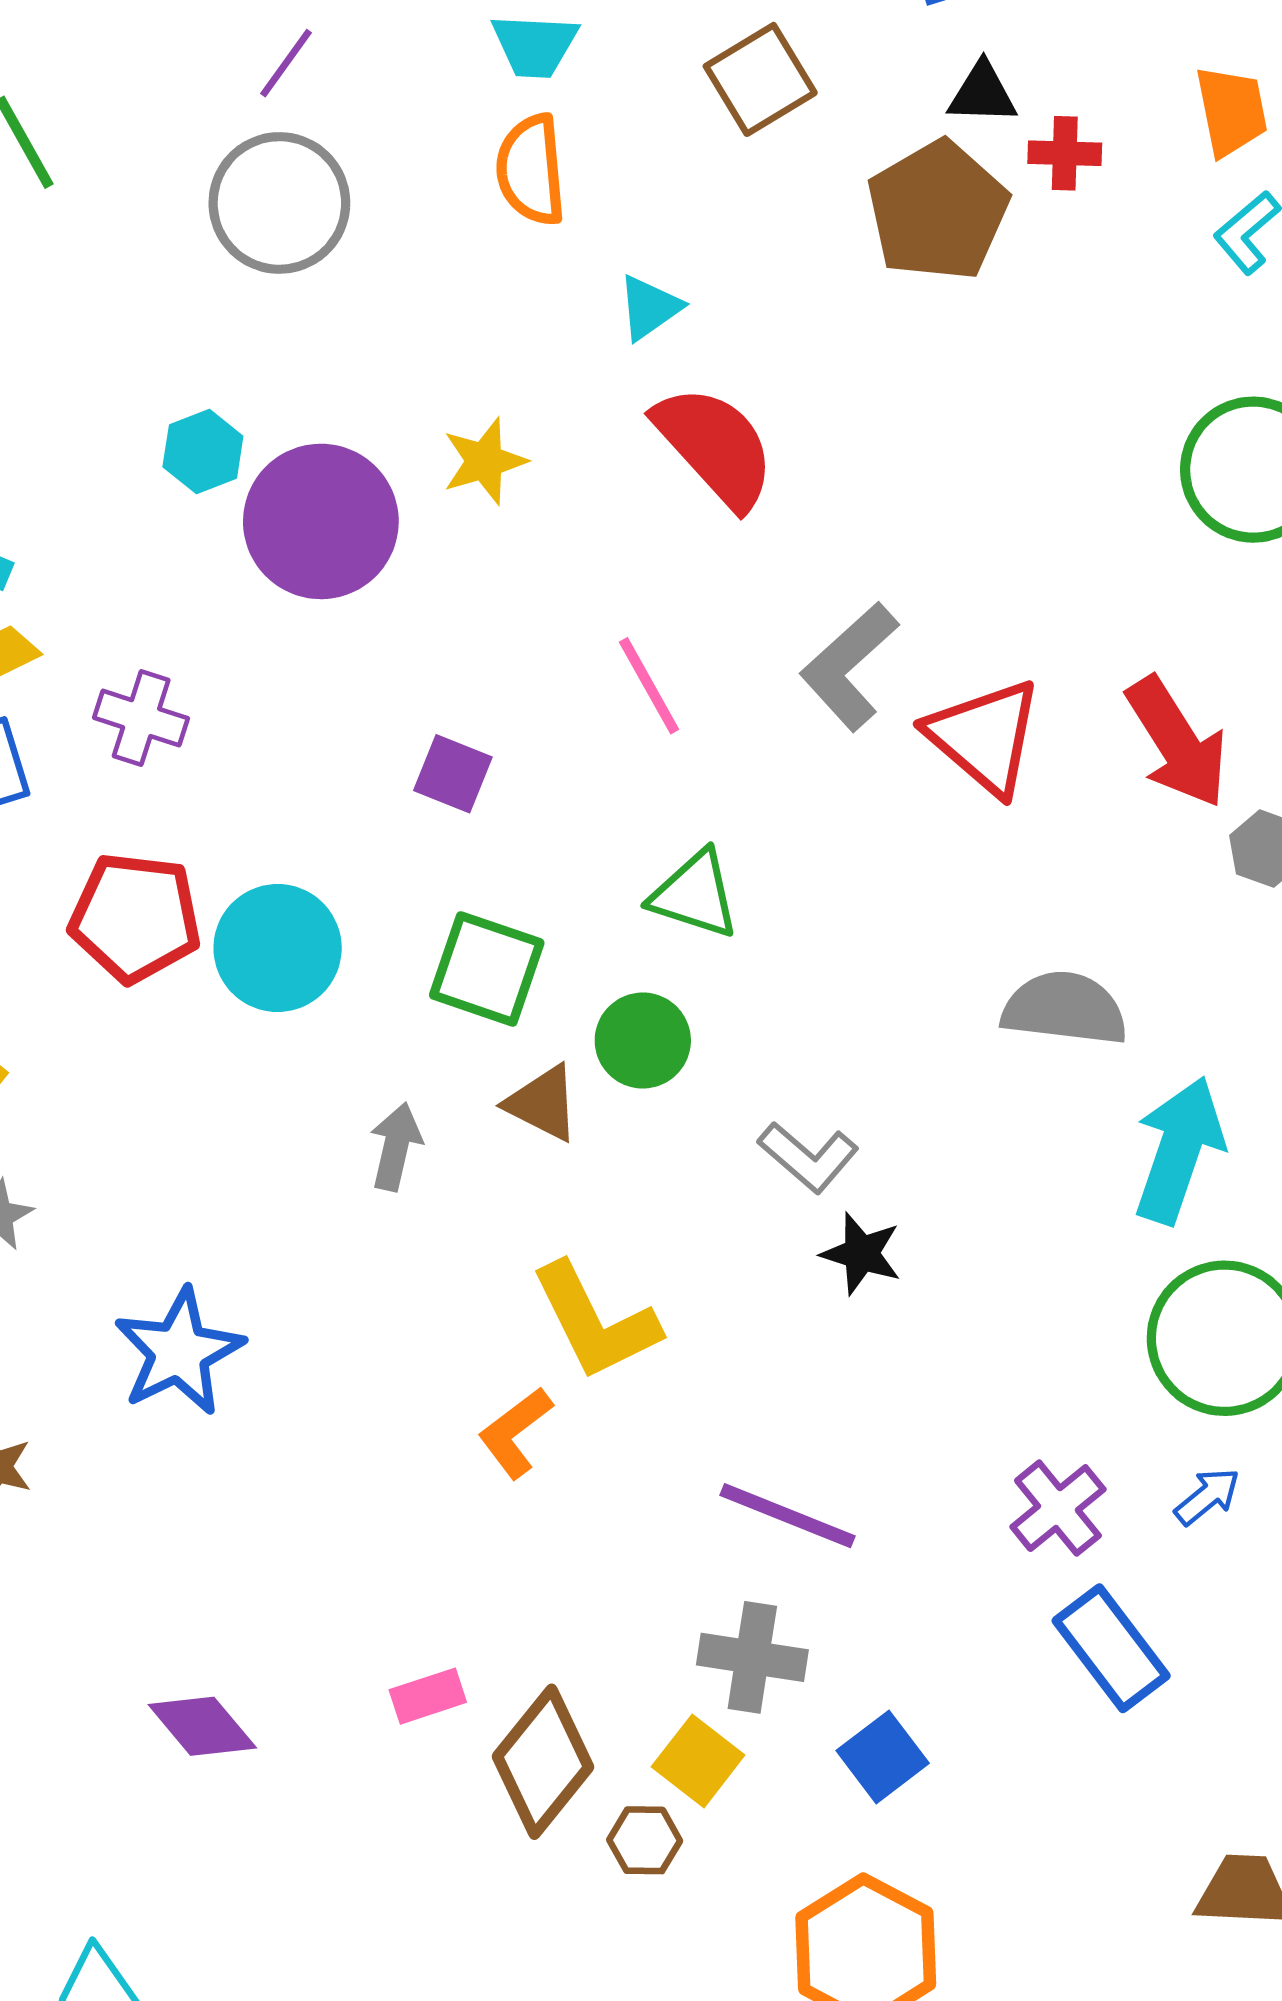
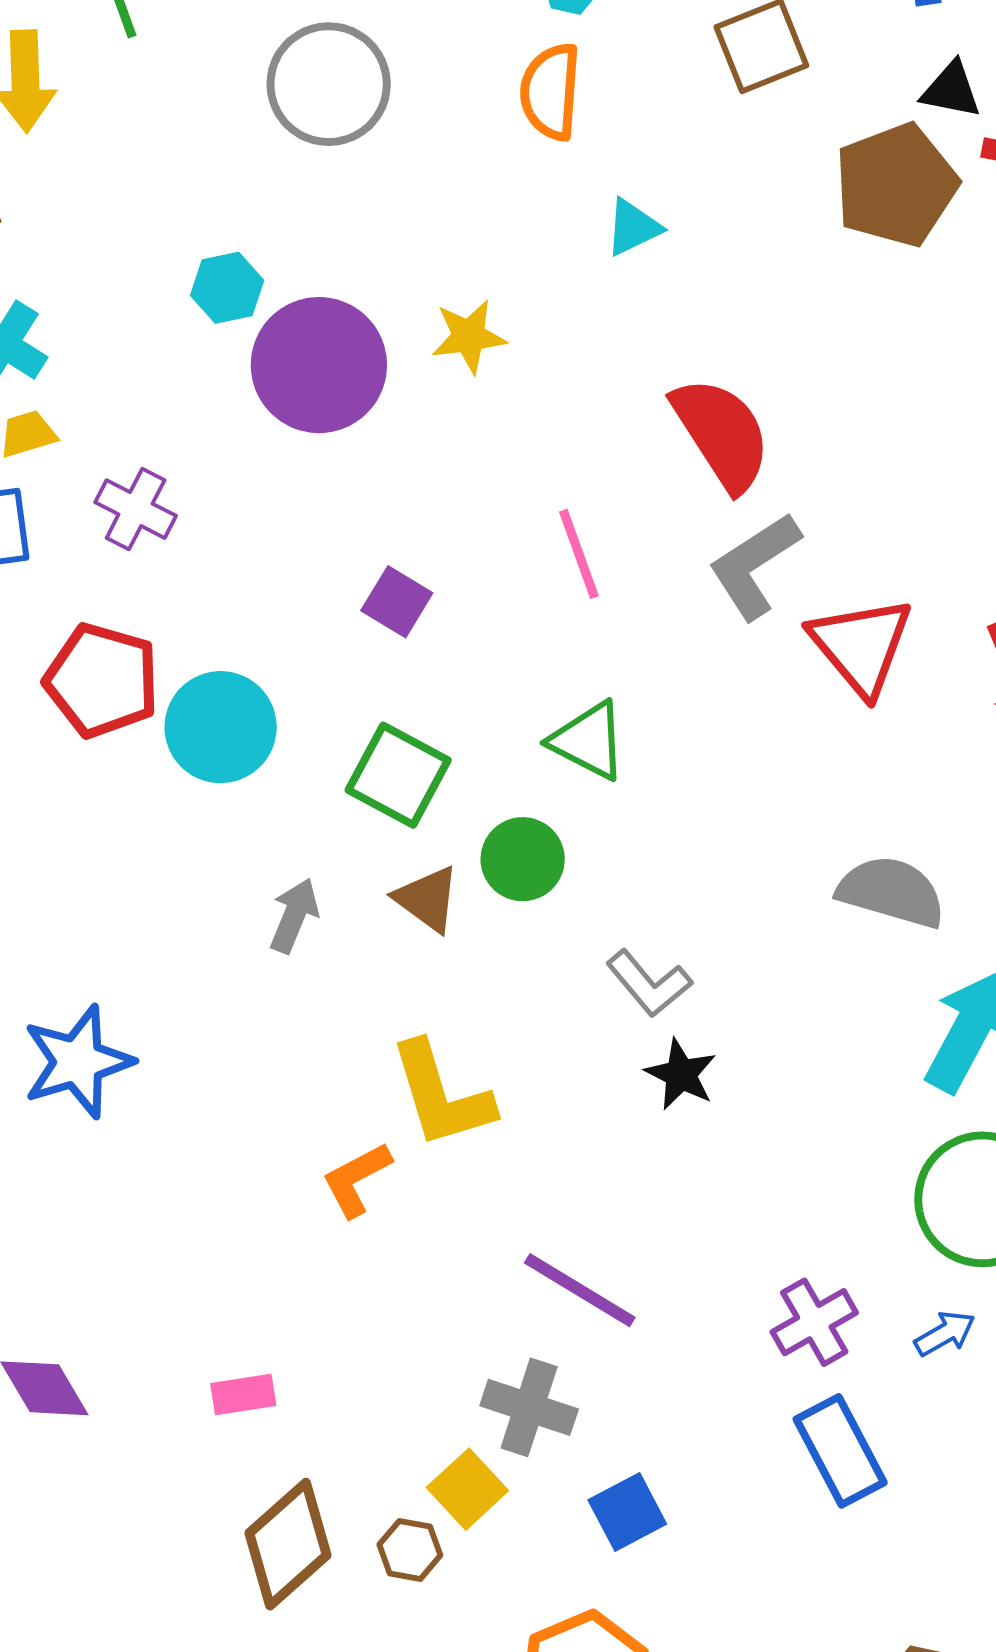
red semicircle: (715, 446) -> (722, 434), moved
brown diamond: (543, 1762) -> (288, 1544), moved

